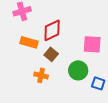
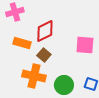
green circle: (78, 70) -> (64, 85), moved
orange cross: (41, 75) -> (34, 76), size x1.6

